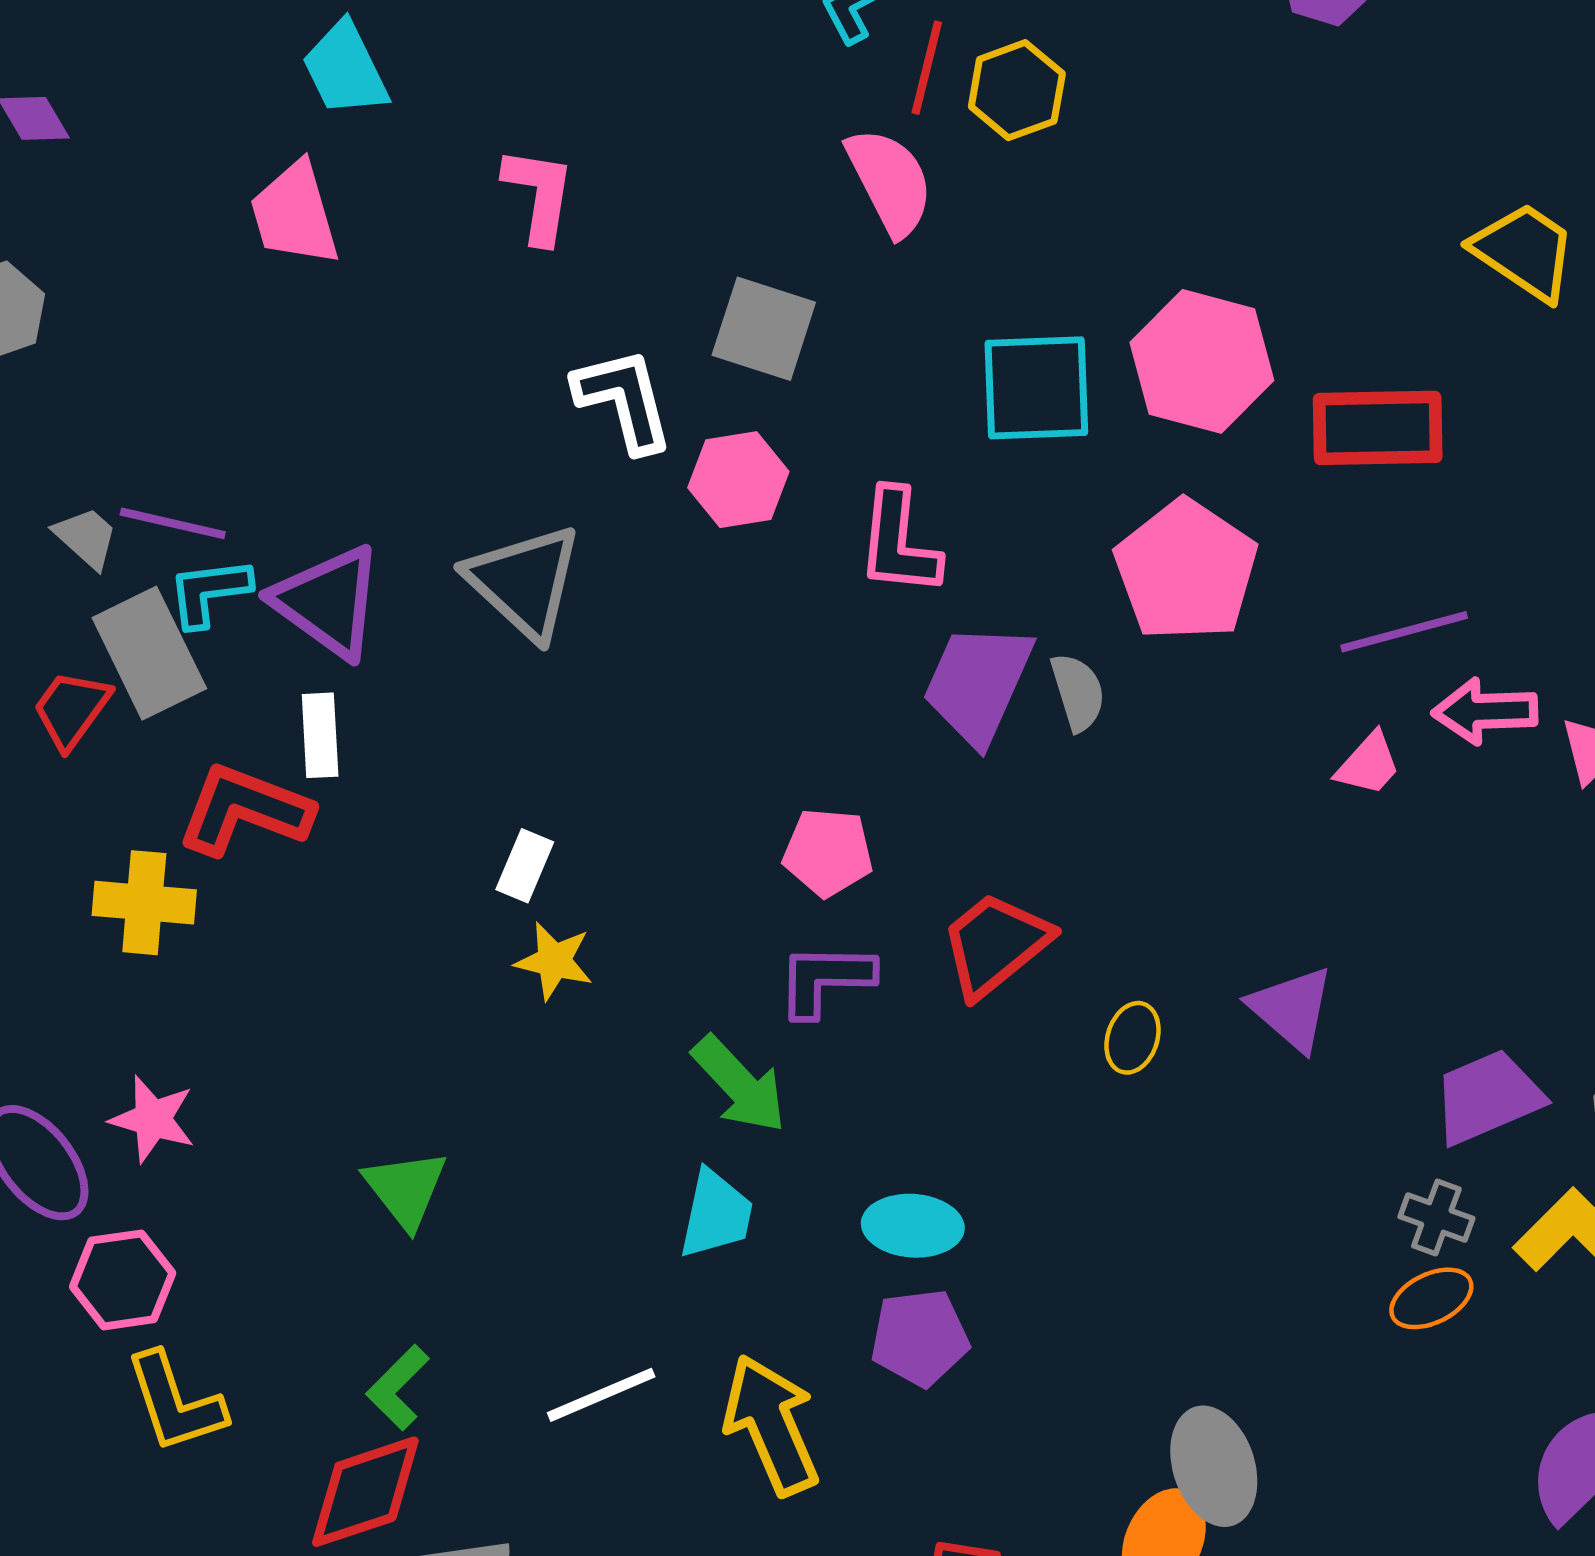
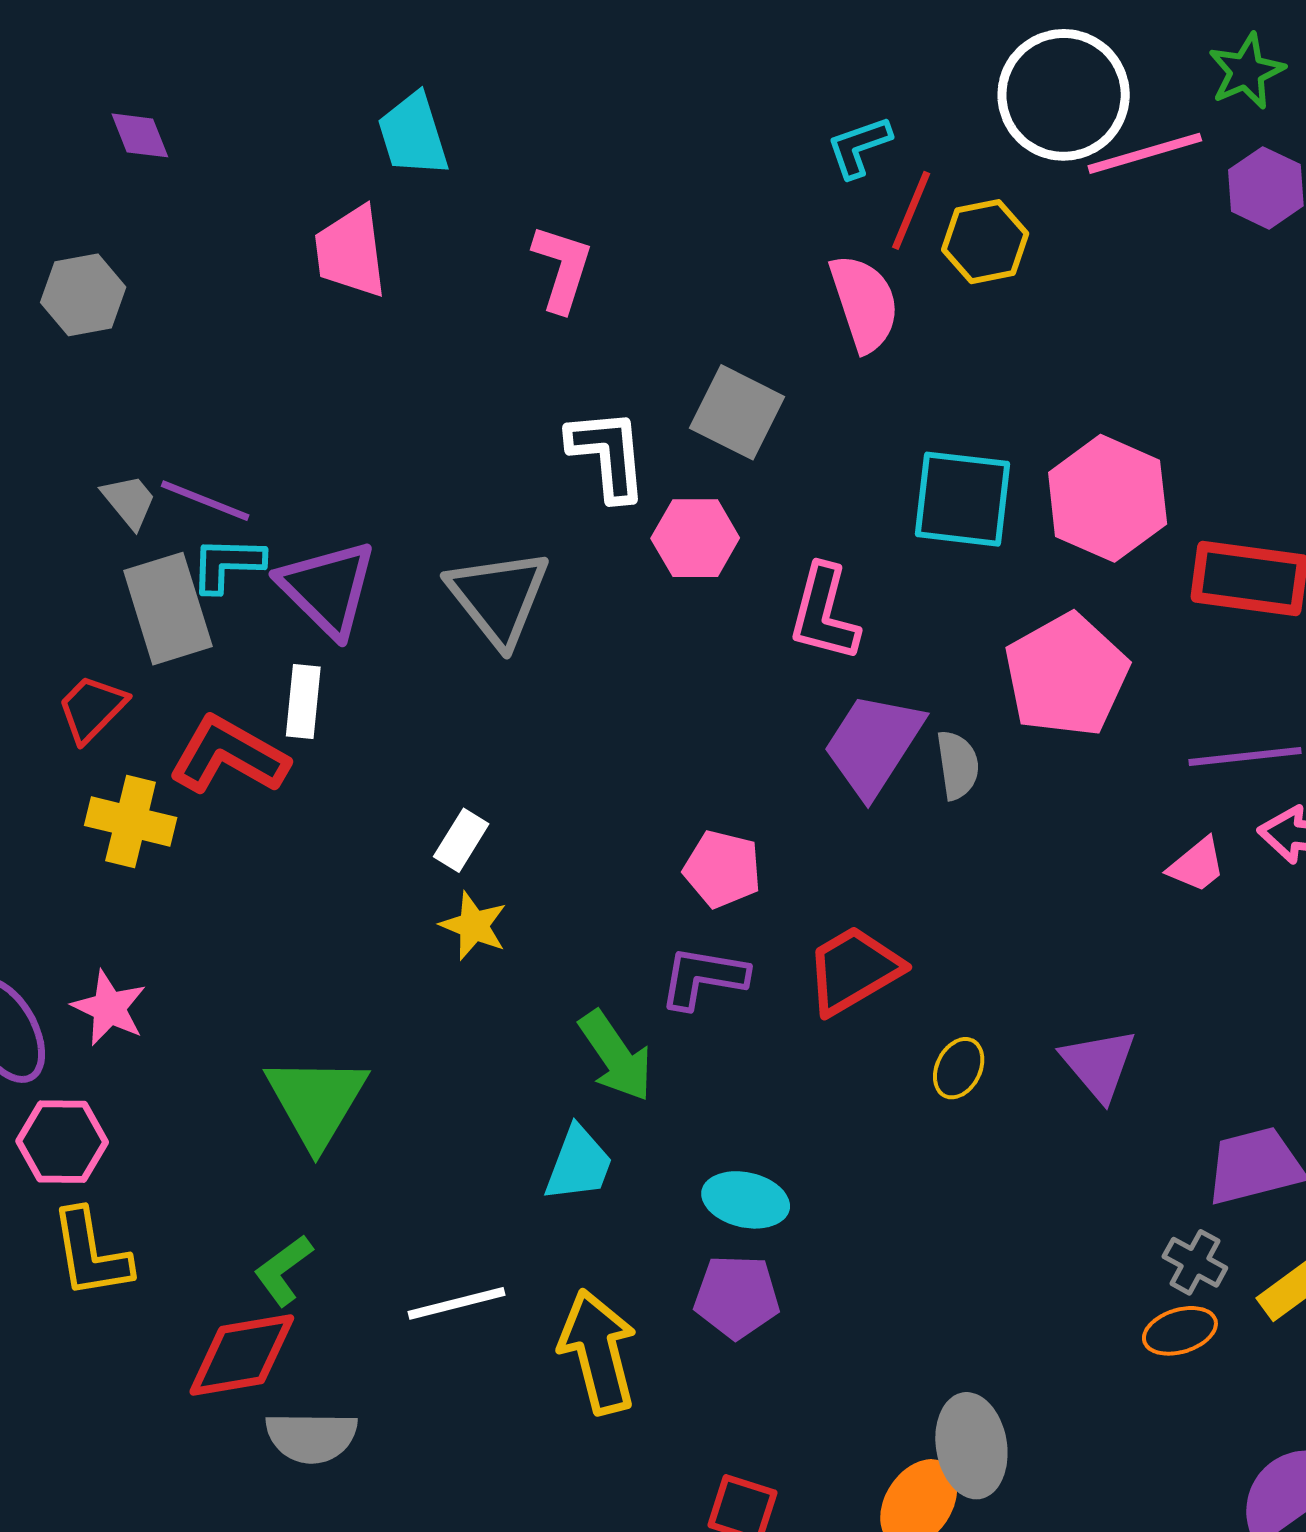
red trapezoid: (71, 709) -> (92, 708), moved
green triangle: (406, 1189) -> (316, 1101), size x1.4

